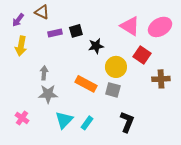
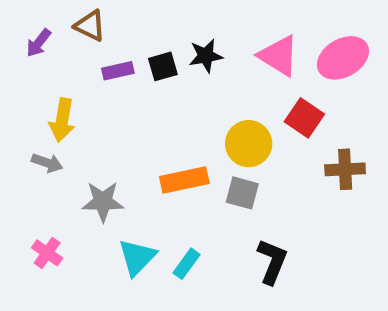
yellow arrow: (21, 46) -> (62, 120), moved
black star: (96, 46) -> (206, 56), moved
gray arrow: (44, 73) -> (47, 163), moved, turned 104
orange rectangle: (86, 84) -> (184, 180), turned -40

